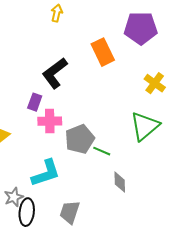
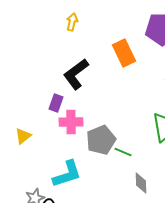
yellow arrow: (57, 13) -> (72, 22), moved

